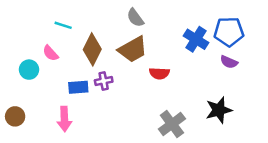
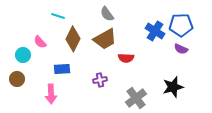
cyan line: (63, 25) -> (58, 16), moved
purple cross: (104, 81) -> (100, 80), moved
brown circle: (15, 116) -> (17, 79), moved

